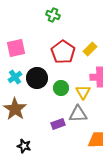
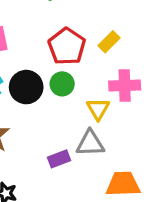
green circle: (61, 88) -> (62, 84), moved

